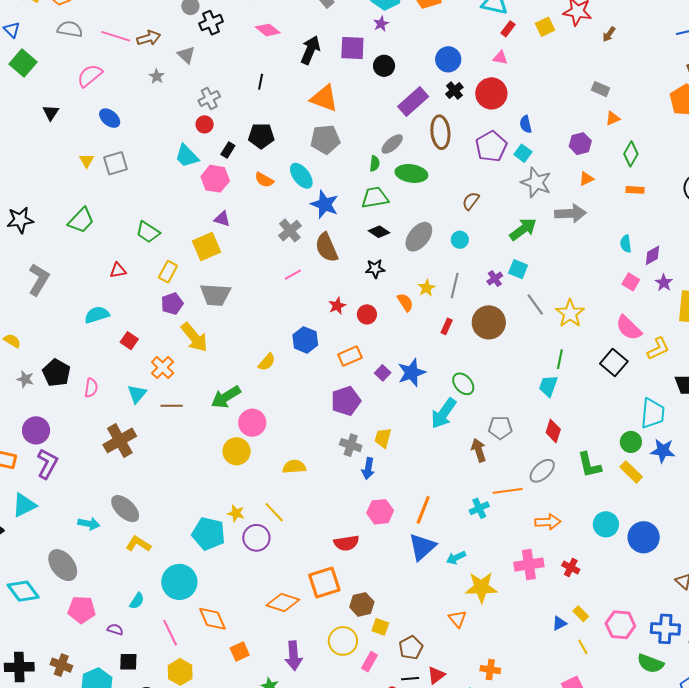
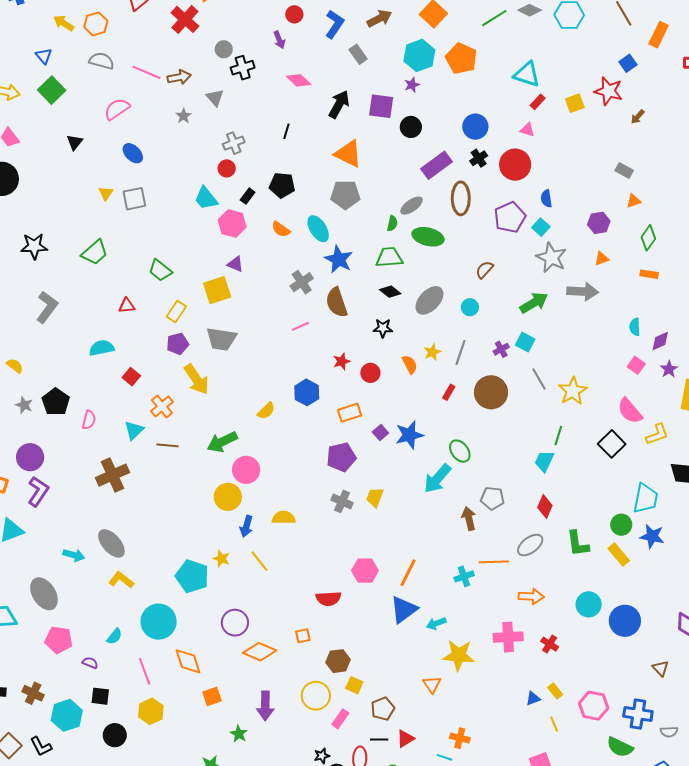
blue arrow: (368, 469) -> (246, 526), moved
purple circle: (256, 538) -> (235, 623), moved
orange square: (324, 582) -> (303, 636), size x0.5

